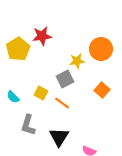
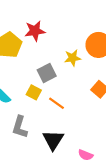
gray square: (65, 79) -> (47, 73), moved

